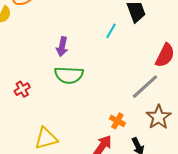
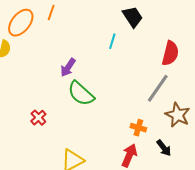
purple arrow: (62, 47) -> (68, 67), turned 36
green semicircle: (69, 75) -> (81, 94), turned 52

